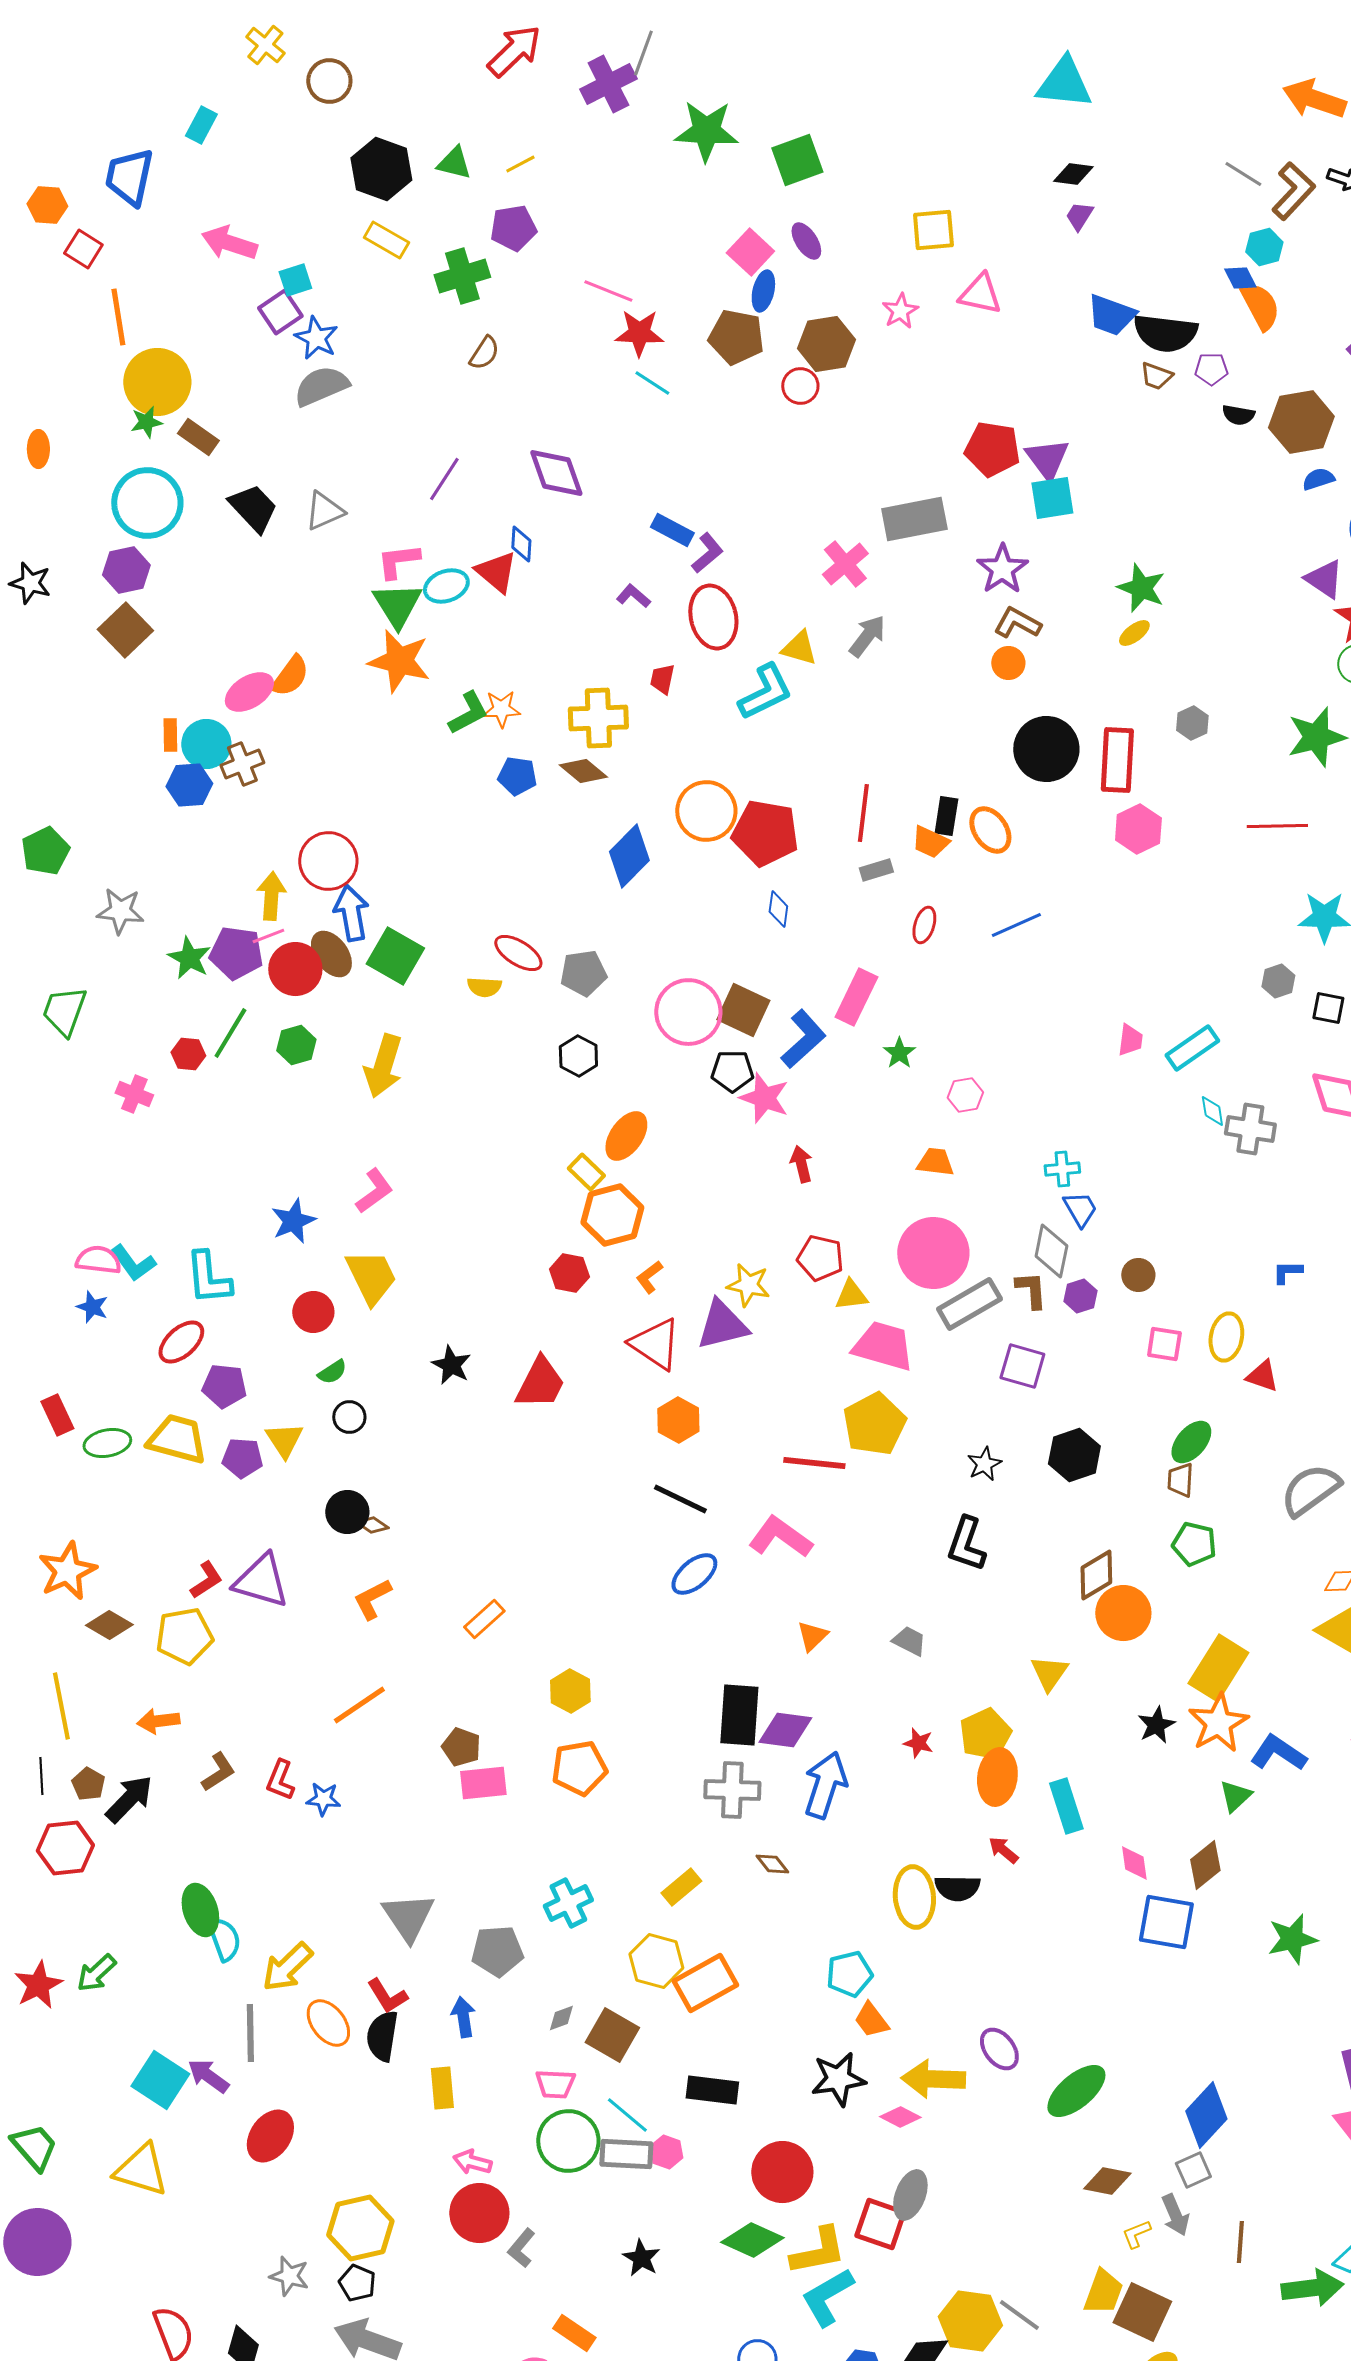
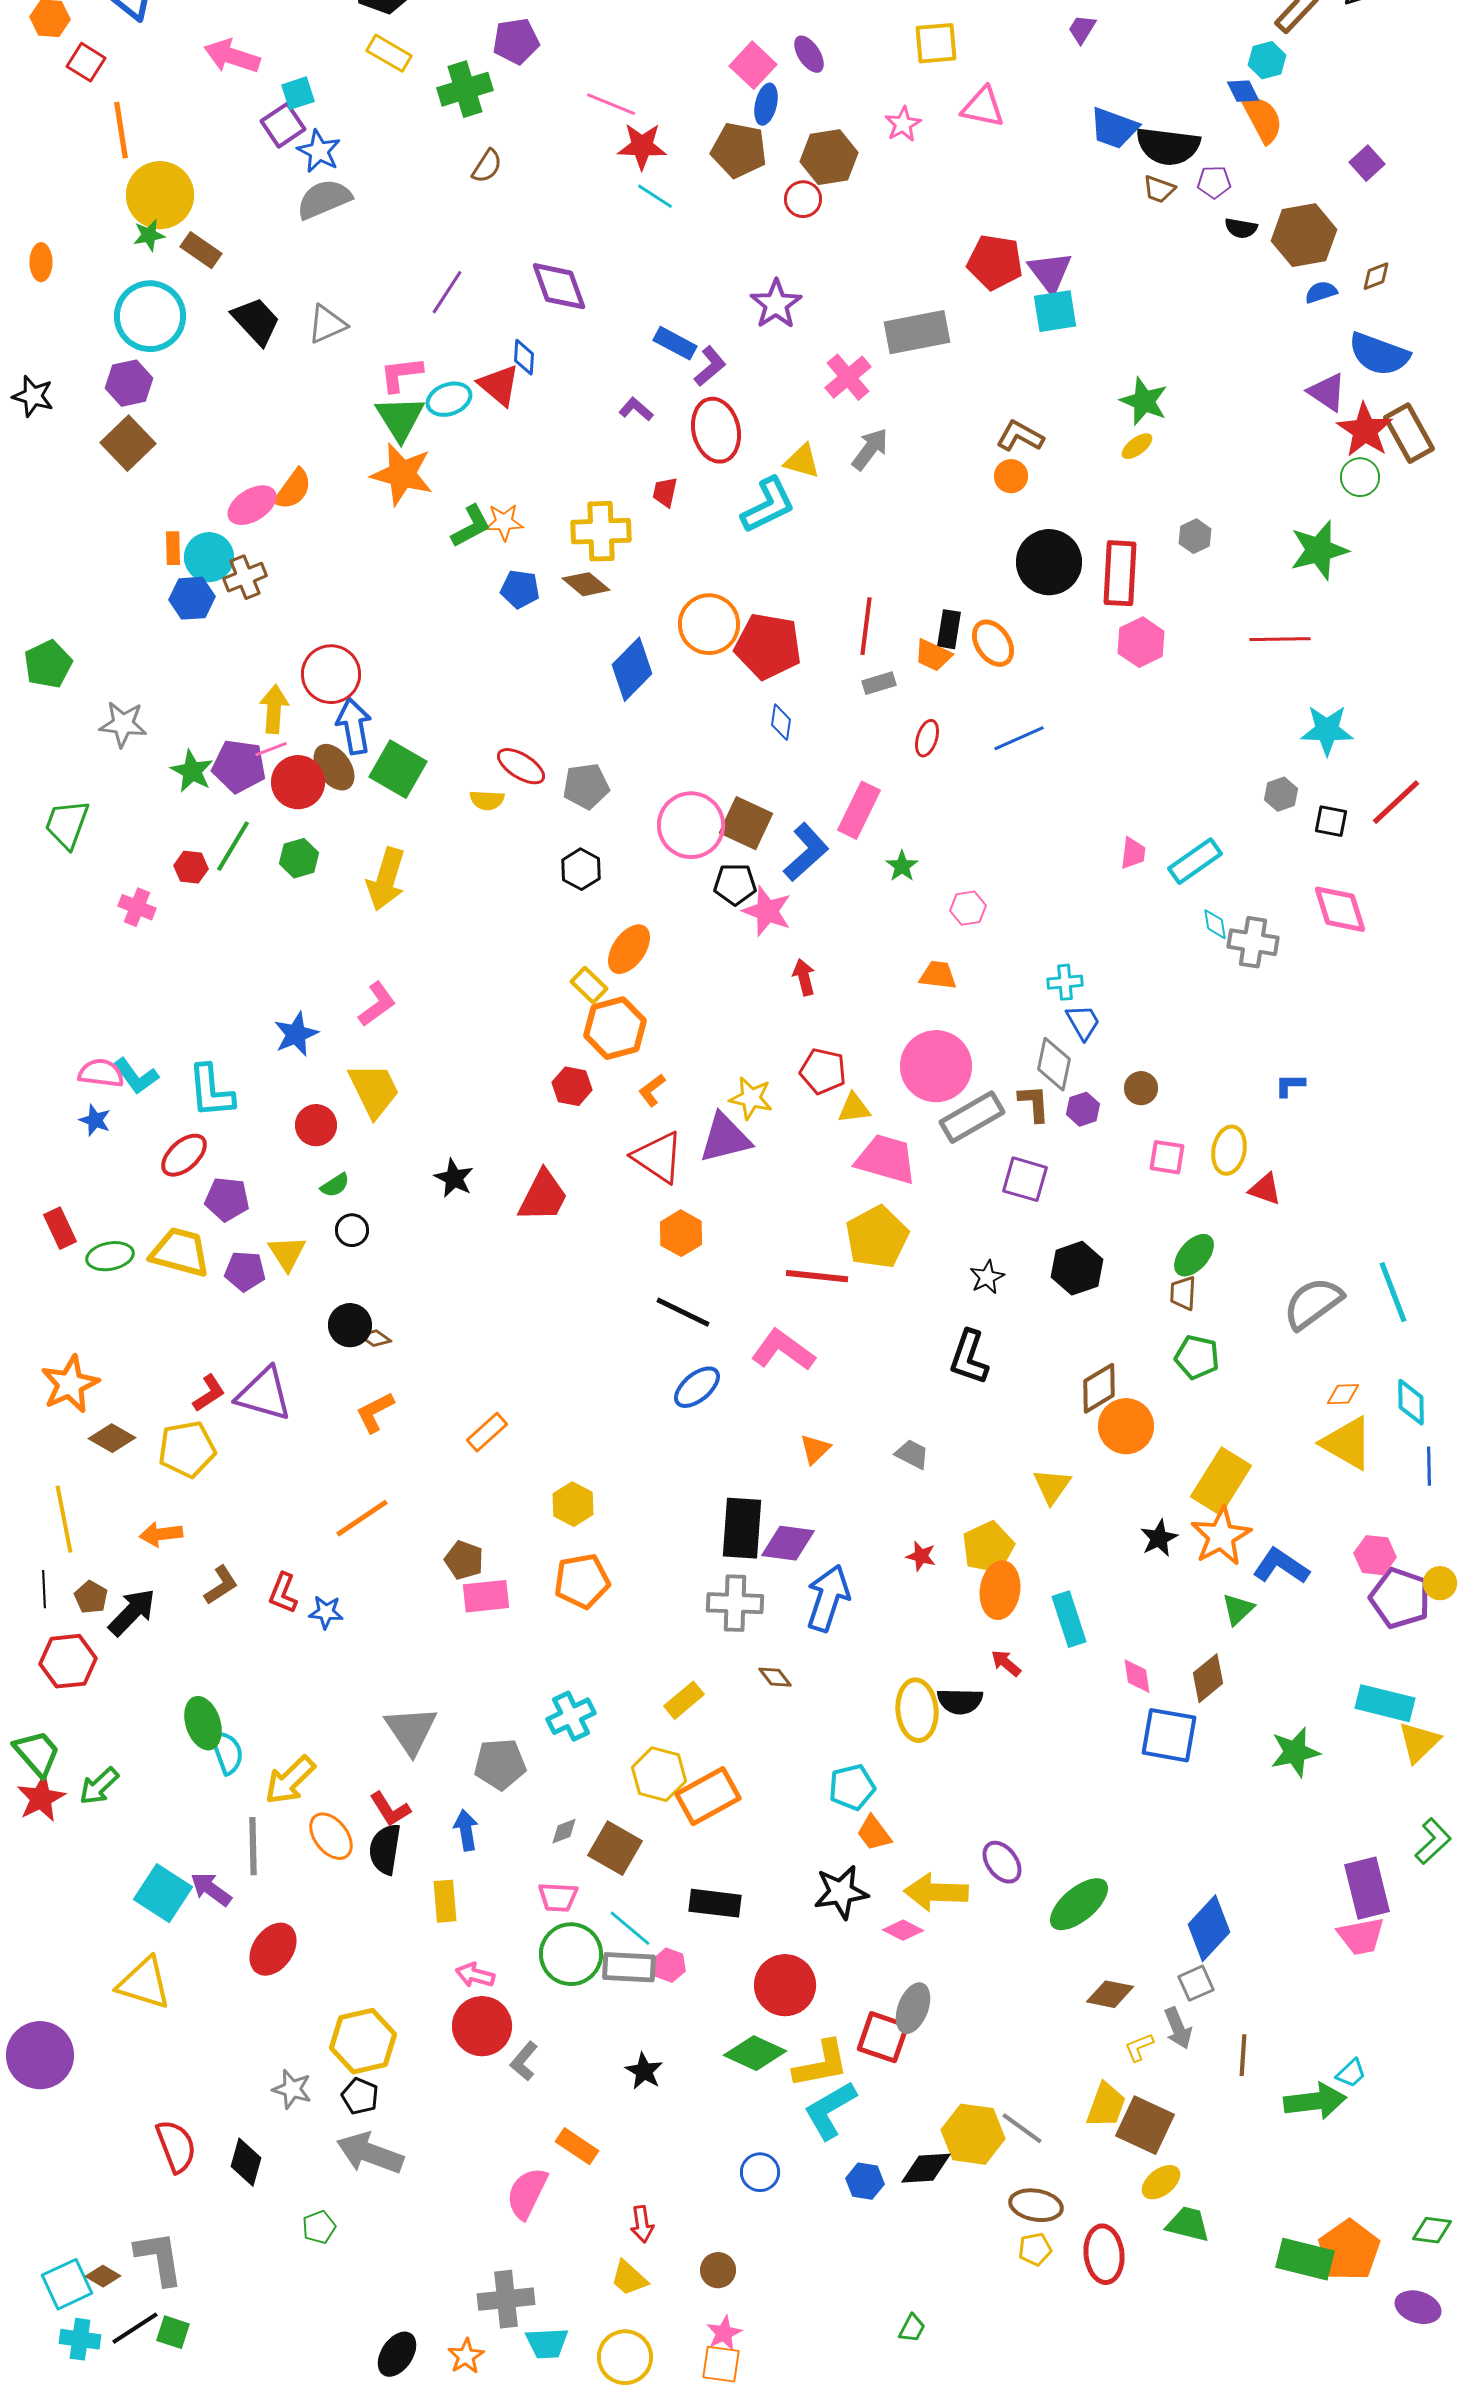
purple star: (1002, 569) -> (776, 304), moved
green trapezoid: (34, 2147) -> (37, 1753), moved

